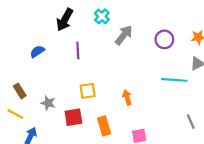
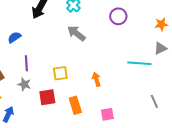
gray arrow: (124, 35) -> (76, 33), moved, turned -90
purple circle: (164, 39) -> (118, 16), moved
purple line: (78, 50) -> (26, 63), moved

